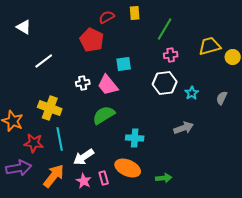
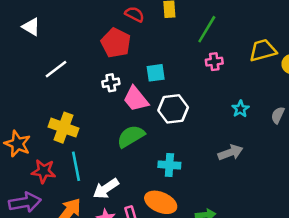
red semicircle: (107, 17) -> (135, 14), turned 56
white cross: (83, 83) -> (111, 83), moved
white hexagon: (165, 83) -> (173, 109), moved

